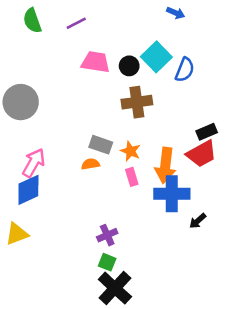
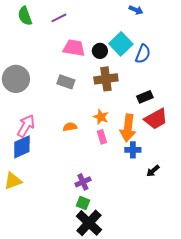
black rectangle: (207, 132) -> (145, 97), moved
gray rectangle: (101, 145) -> (66, 82), moved
blue cross: (172, 194) -> (133, 150), size x0.6

